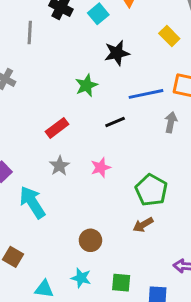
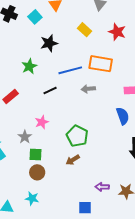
gray arrow: (171, 122) -> (88, 89), turned -104
gray star: (59, 166) -> (25, 137), moved
green square: (121, 283) -> (35, 154), moved

